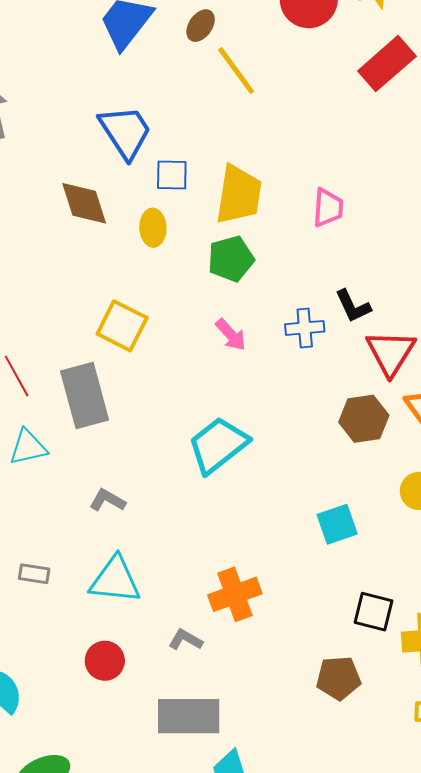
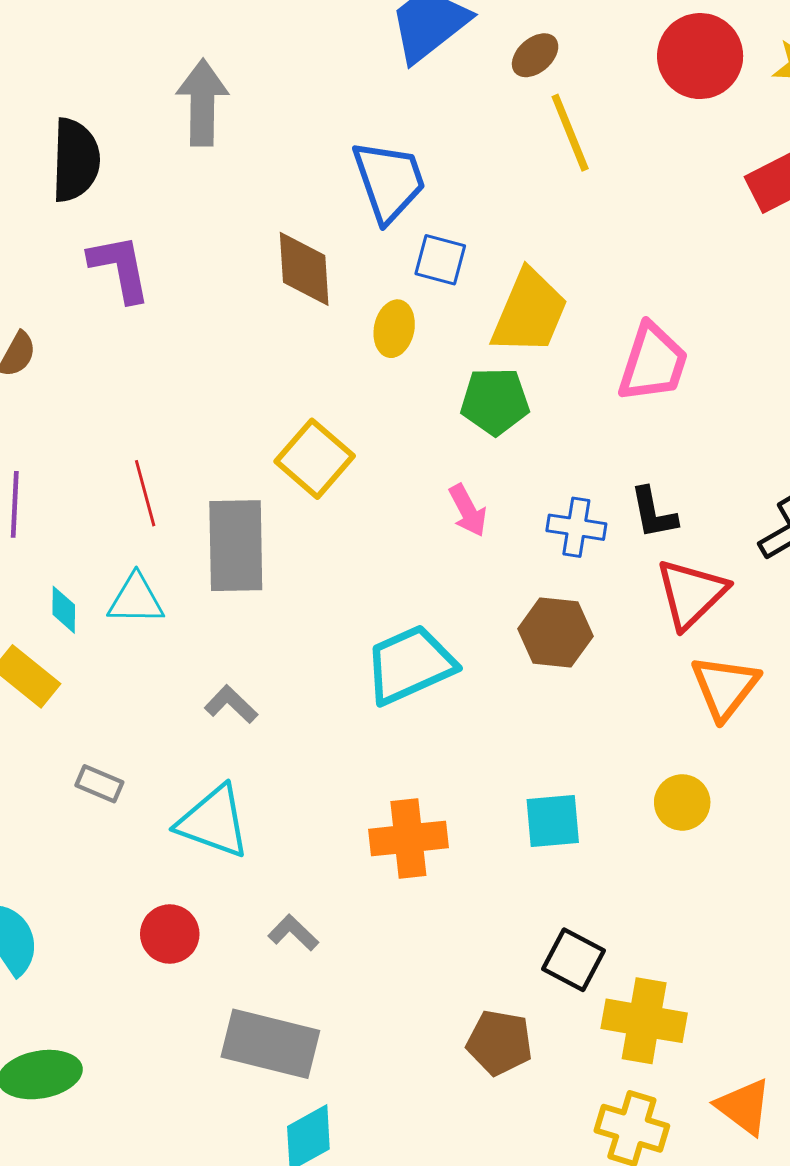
pink trapezoid: (328, 208) -> (653, 363), size x1.4
brown hexagon: (364, 419) -> (555, 632), moved
orange cross: (235, 594) -> (408, 838), moved

